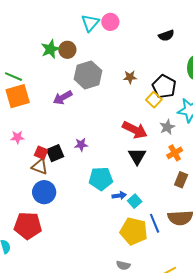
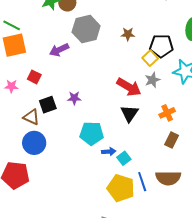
black pentagon: (164, 87) -> (161, 46), turned -30
gray star: (167, 127) -> (152, 80), moved
red square: (41, 153) -> (34, 77), moved

